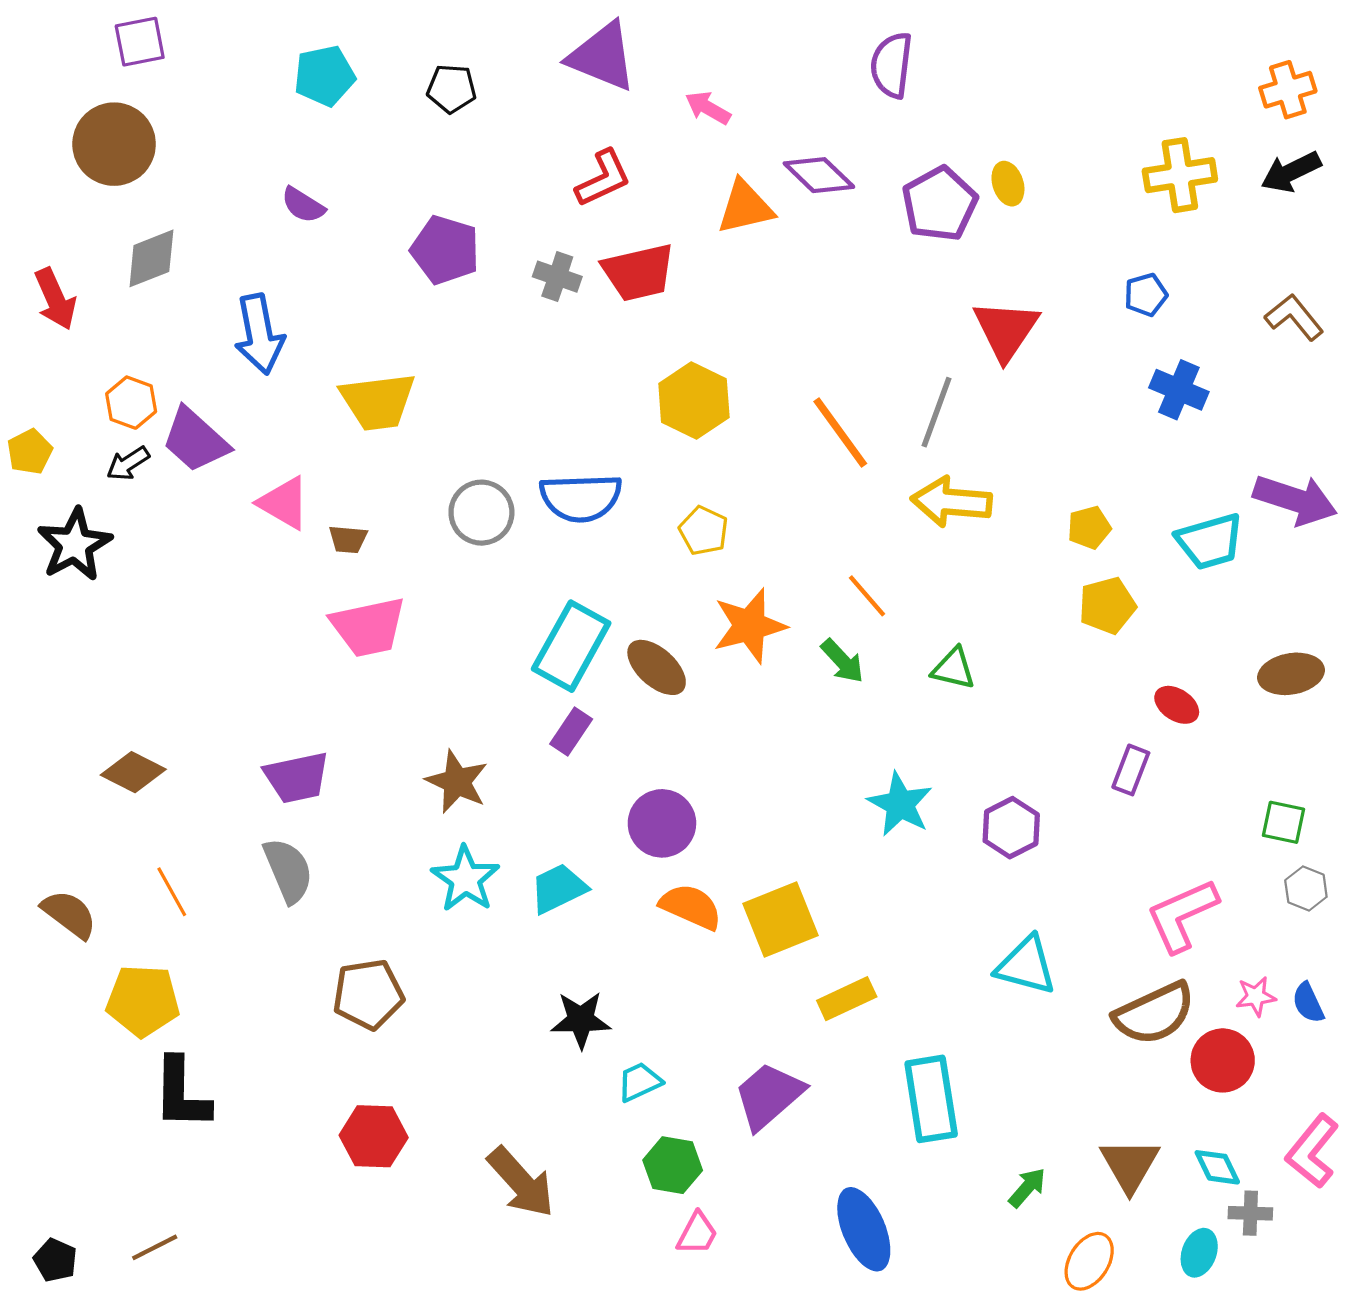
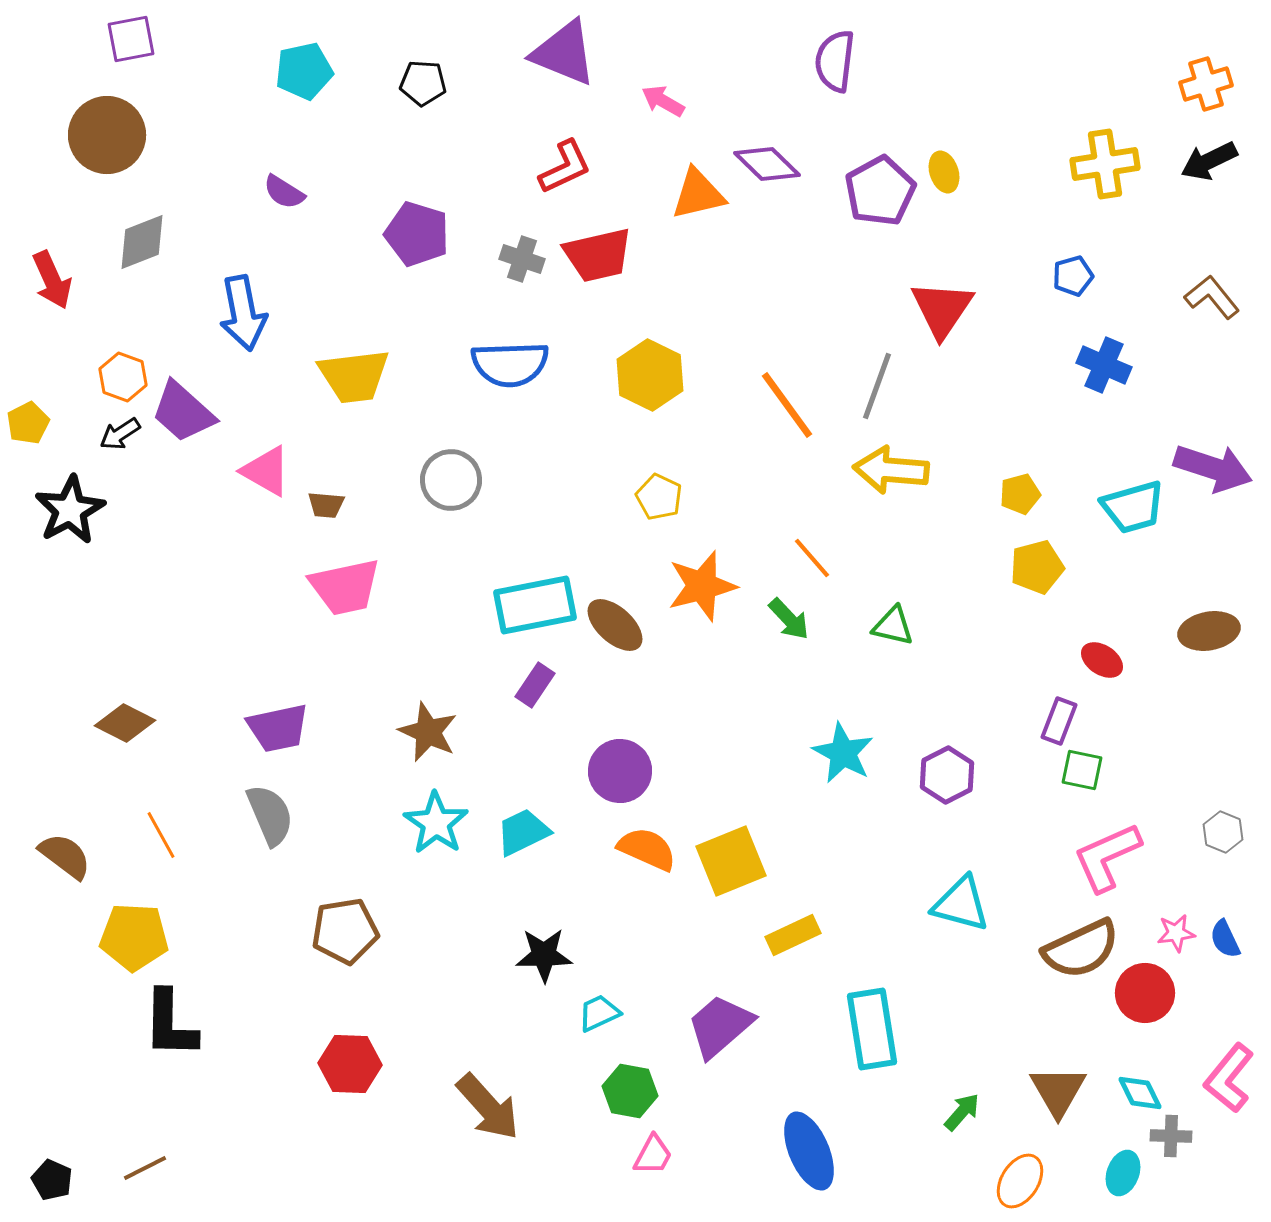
blue semicircle: (581, 498) -> (510, 364), moved
cyan rectangle: (571, 646) -> (535, 605), turned 50
green square: (1284, 822) -> (1082, 770), moved

